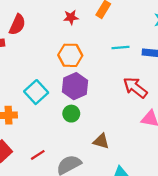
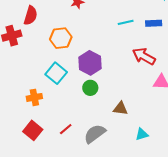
orange hexagon: (70, 55) -> (61, 38), moved

